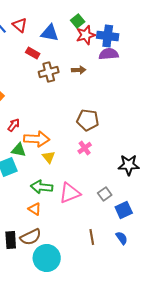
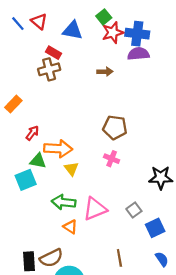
brown cross: (49, 72) -> (49, 69), moved
pink cross: (85, 148) -> (112, 159), turned -32
orange triangle: (35, 209) -> (70, 227), moved
blue semicircle: (122, 238) -> (162, 259), moved

